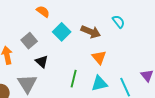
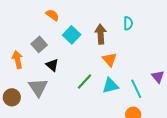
cyan semicircle: (119, 22) -> (128, 23), turned 40
brown arrow: (91, 32) -> (101, 34), turned -114
green line: (74, 79) -> (85, 81), turned 30

